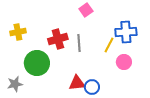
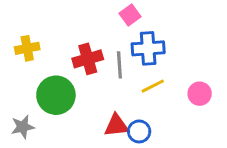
blue cross: (126, 32) -> (148, 48), moved
yellow line: (109, 45) -> (153, 86), moved, turned 35
pink circle: (124, 62) -> (200, 94), moved

